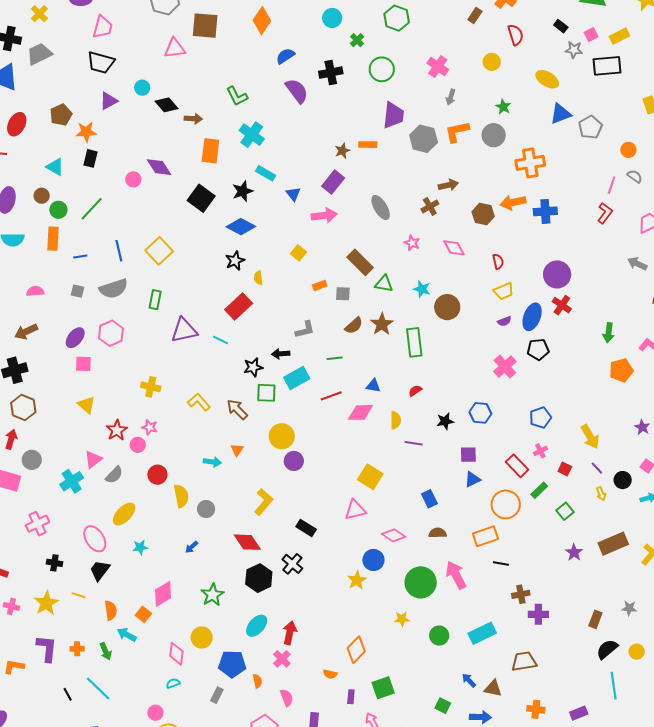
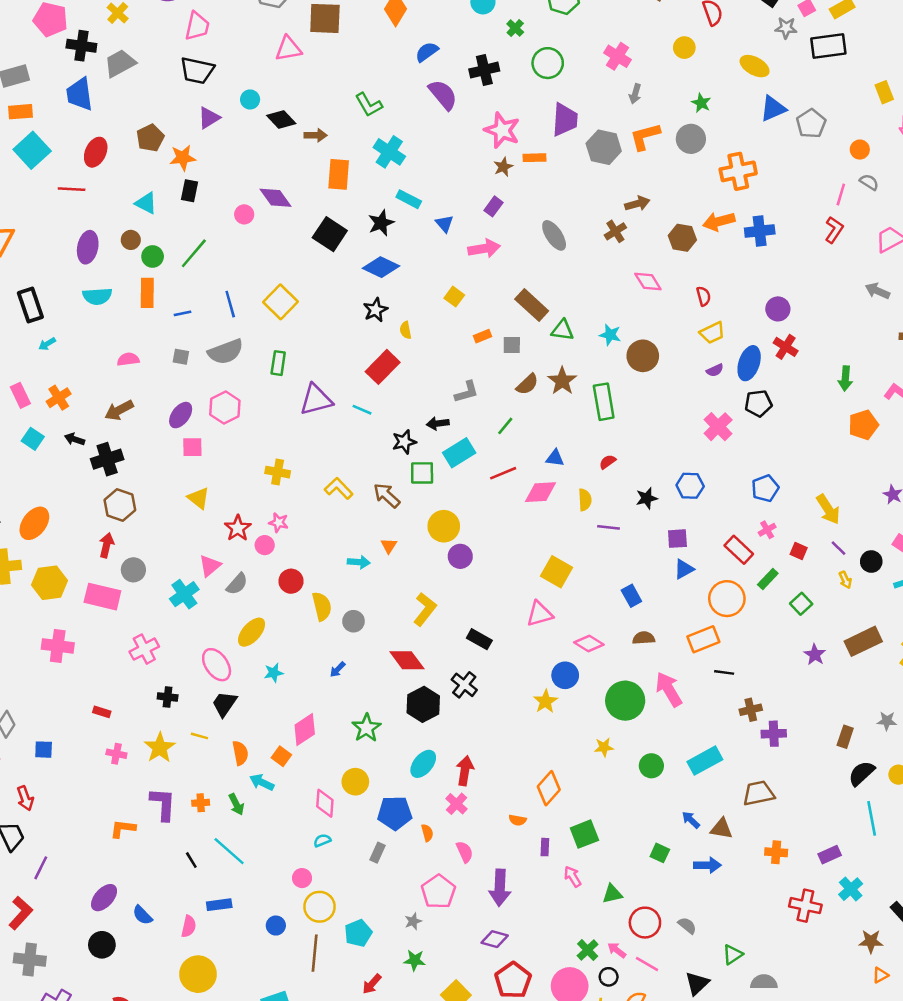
purple rectangle: (333, 182) -> (493, 206), size x0.7
pink star: (412, 243) -> (502, 130), moved, size x1.8
purple circle: (557, 274) -> (778, 309), size x0.7
green line: (335, 358) -> (505, 426), turned -42

